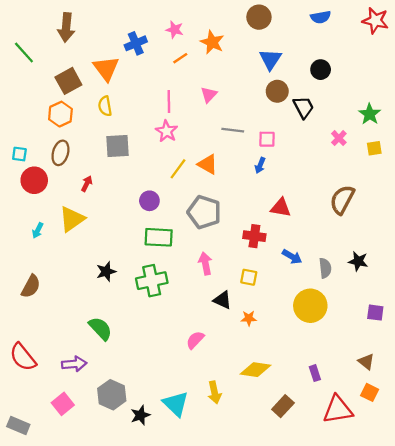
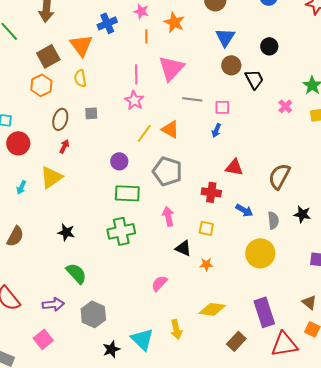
orange line: (180, 58) -> (146, 36), turned -56
pink triangle: (209, 95) -> (171, 68), size x1.8
gray square: (118, 146) -> (91, 113), size x0.6
brown ellipse: (60, 153) -> (60, 119), moved
brown semicircle: (342, 200) -> (279, 176), moved
black star: (106, 272) -> (66, 232), moved, turned 30
purple rectangle: (315, 373) -> (264, 312), size x2.0
gray hexagon: (112, 395) -> (93, 314), moved

